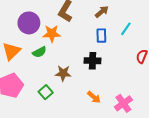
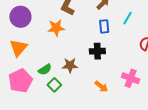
purple circle: (29, 23) -> (20, 17), moved
green semicircle: (39, 52) -> (45, 70), moved
pink cross: (123, 103) -> (131, 78), moved, turned -30

